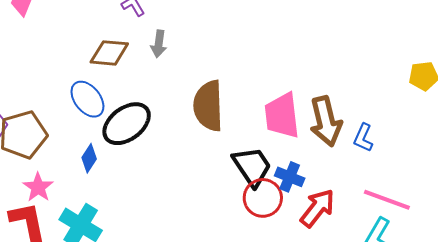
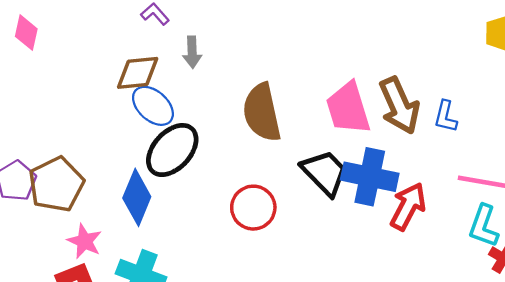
blue ellipse: (87, 99) -> (153, 106), moved
blue diamond: (89, 158) -> (137, 197), size x1.6
blue cross: (290, 177) -> (370, 177), size x1.6
red circle: (263, 198) -> (253, 208), moved

